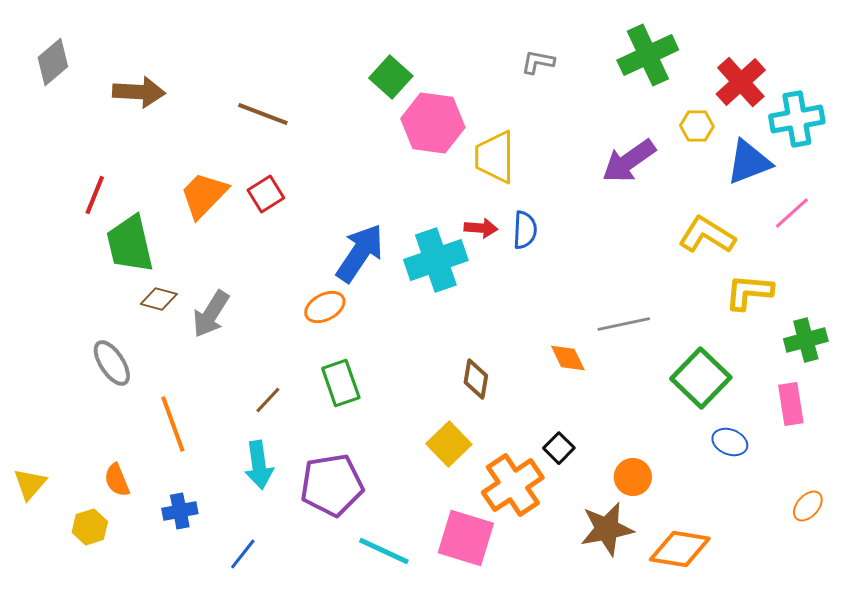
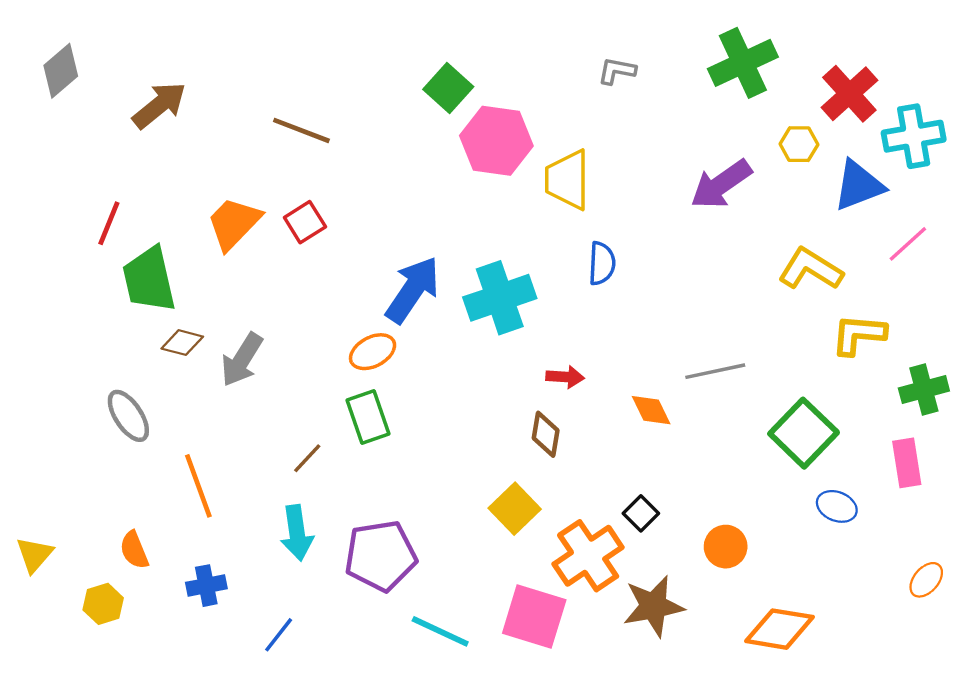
brown arrow: (139, 92) -> (159, 105), turned -42
red arrow: (481, 228) -> (565, 377), moved
green rectangle: (341, 383) -> (368, 417), moved
brown star: (607, 529) -> (653, 606), moved

